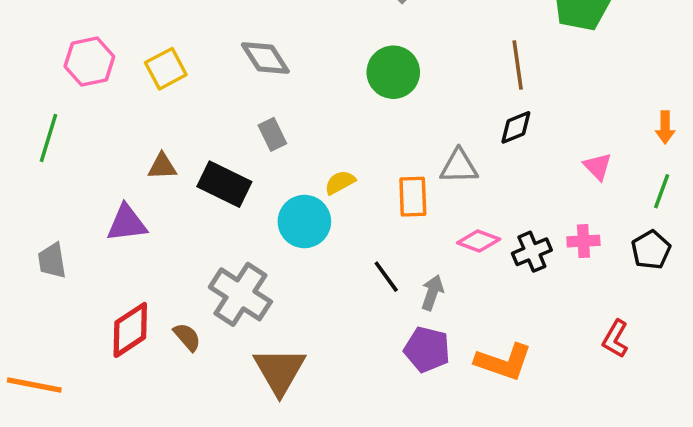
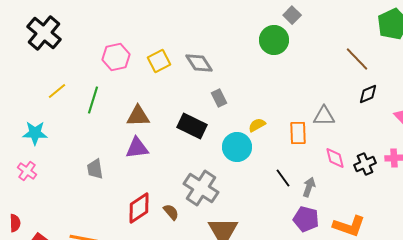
gray diamond: (265, 58) -> (199, 63), moved
brown line: (518, 65) -> (357, 59), turned -36
green circle: (393, 72) -> (274, 40), moved
black diamond: (516, 127) -> (368, 94), moved
brown triangle: (162, 166) -> (138, 116), moved, size x1.4
pink diamond: (479, 241) -> (335, 158), turned 55

